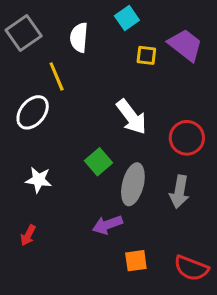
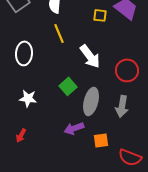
yellow line: (57, 76) -> (59, 33), moved
white ellipse: (33, 112) -> (24, 53), turned -35
orange square: (136, 261) -> (101, 140), moved

